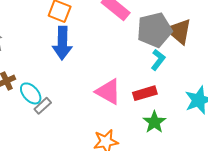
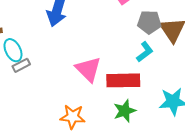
gray pentagon: (154, 30) -> (149, 22), size x0.7
red rectangle: (145, 93) -> (123, 80), size x1.4

